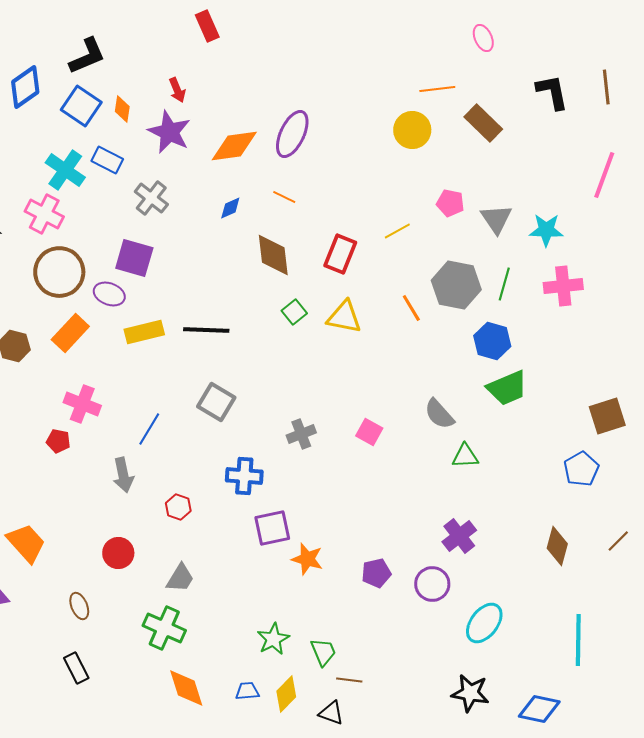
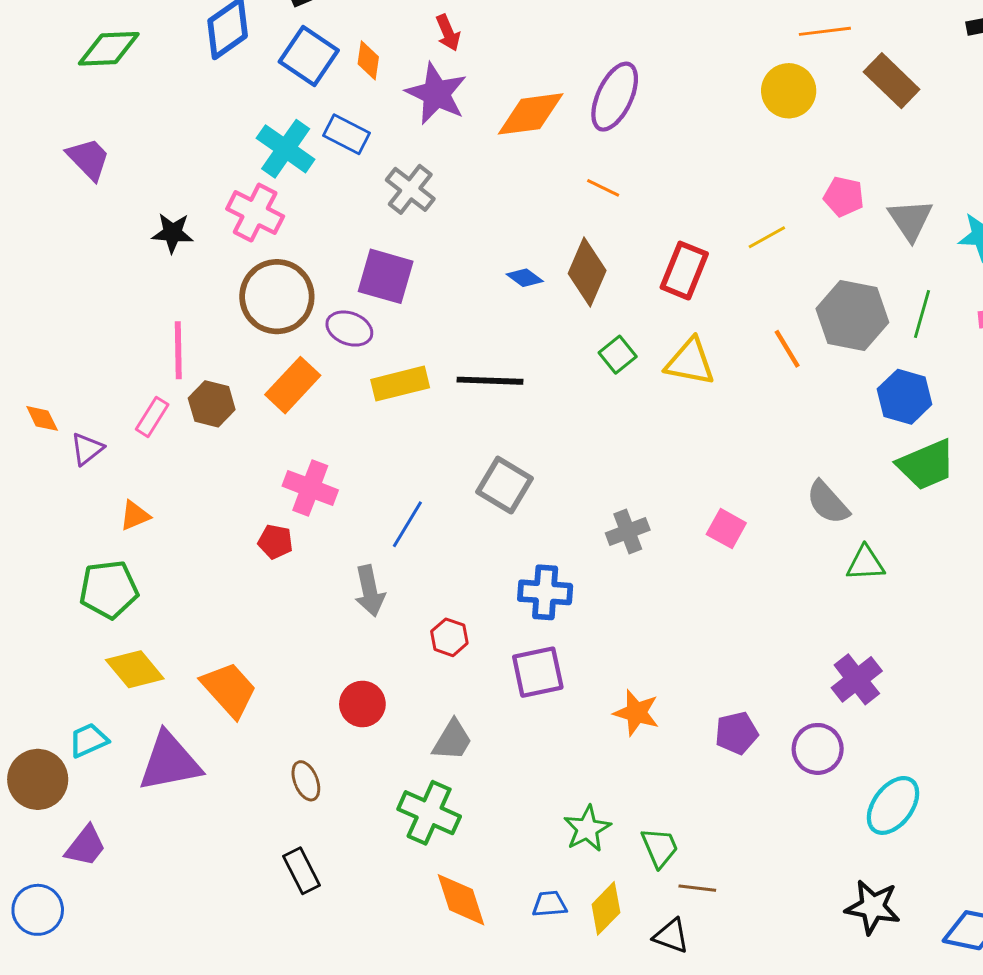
blue diamond: (230, 208) -> (525, 278), moved, turned 60
brown diamond: (273, 255) -> (587, 272), turned 30
purple square: (272, 528) -> (538, 672), moved

